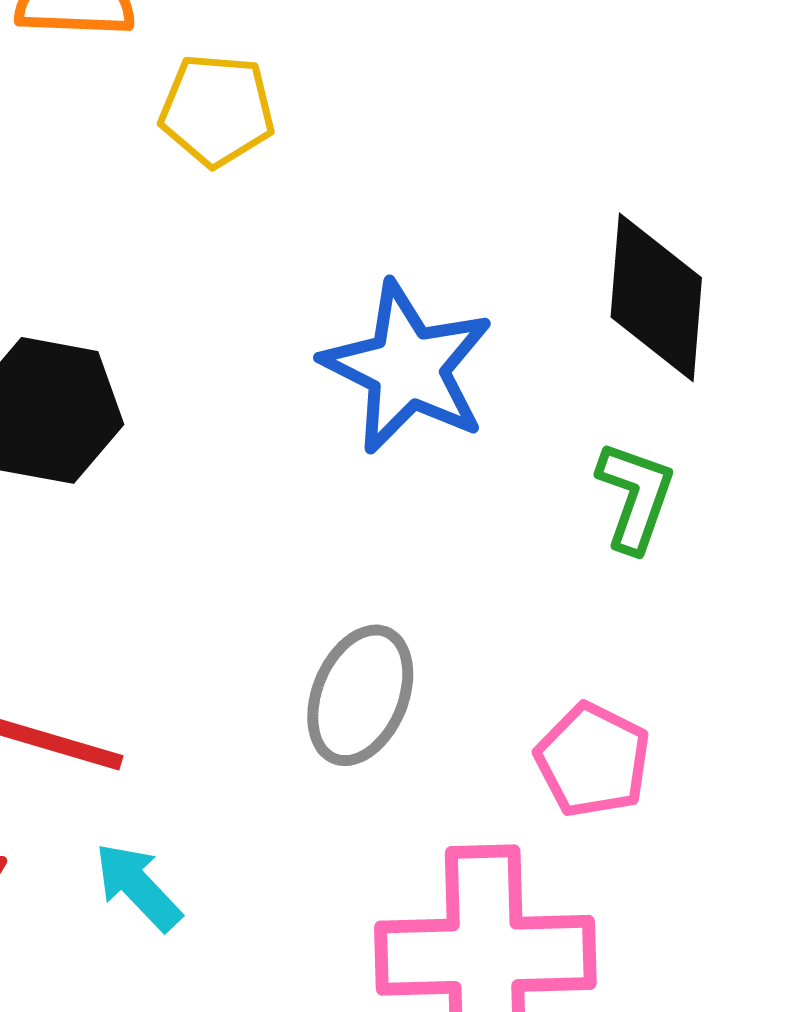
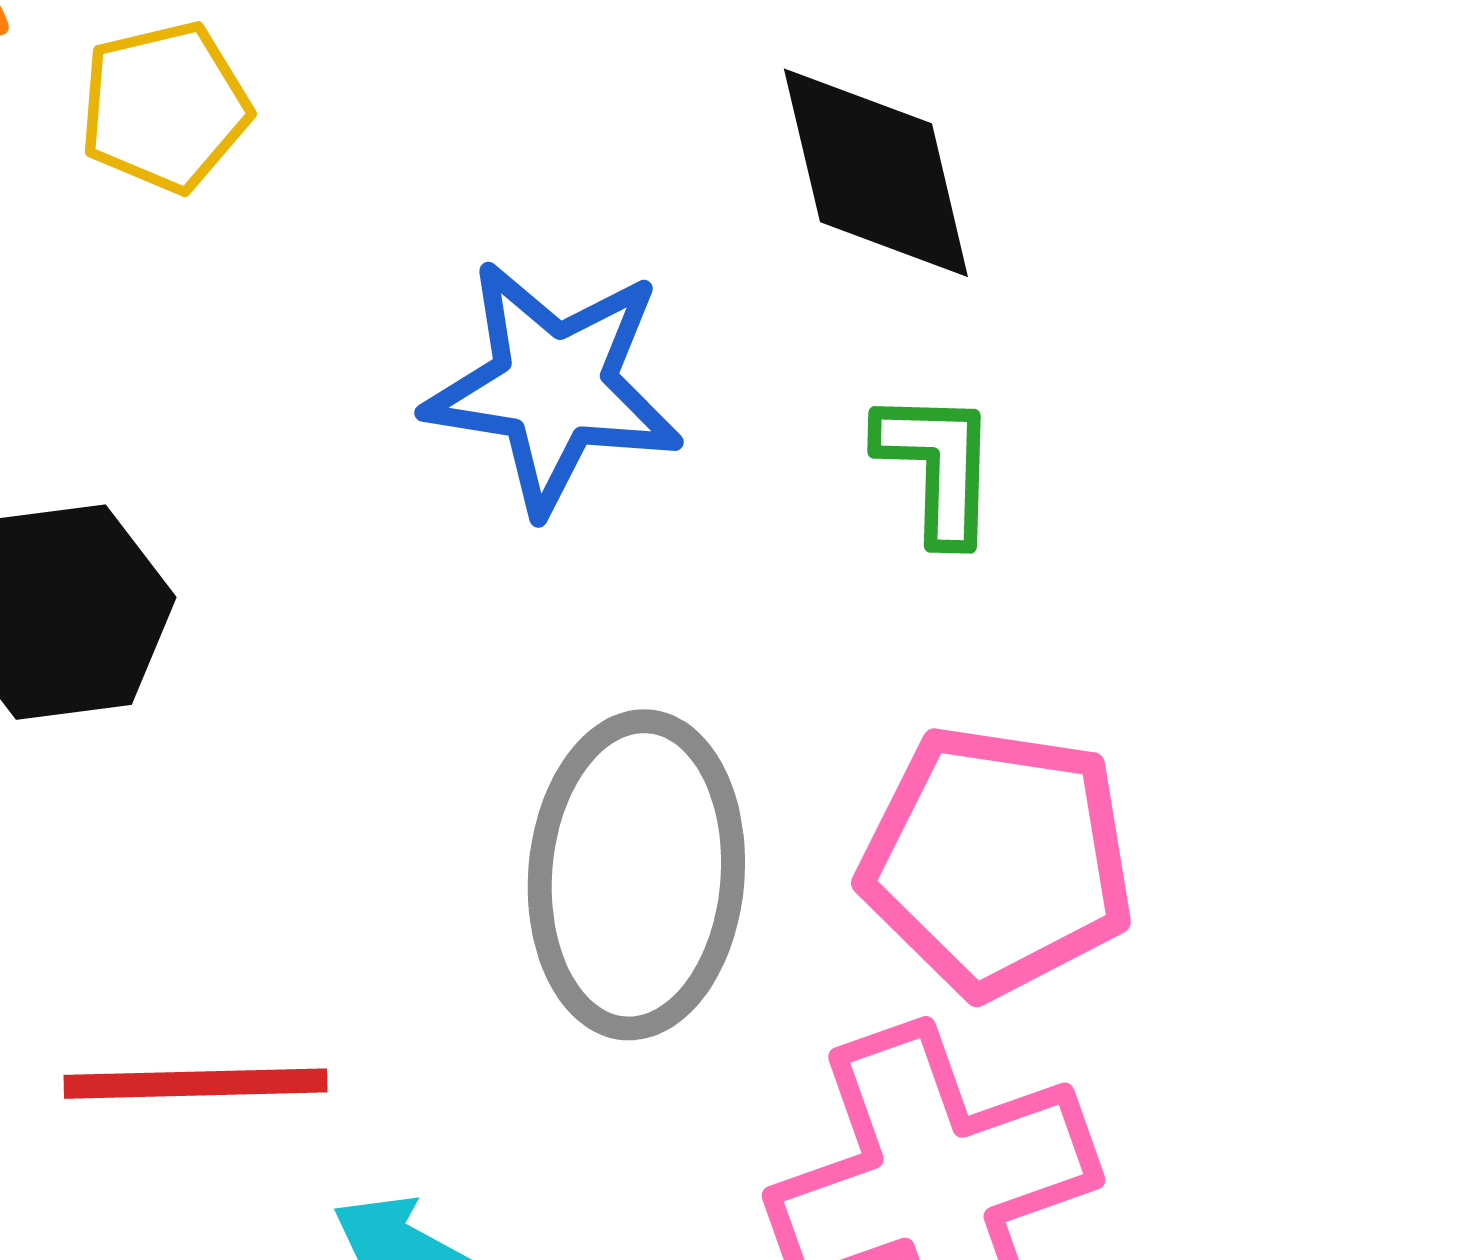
gray ellipse: (360, 695) -> (636, 875), size x1.5
pink pentagon: (593, 760) -> (997, 861), size x1.6

